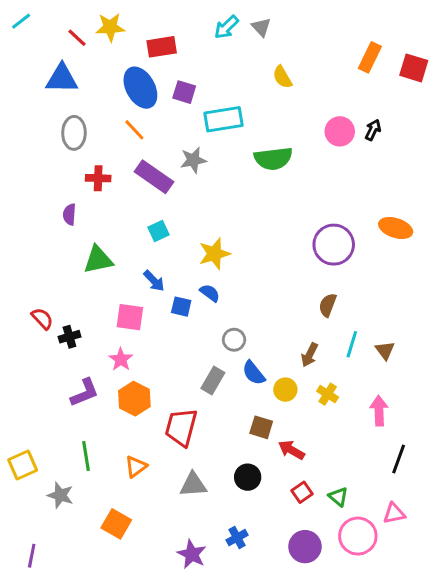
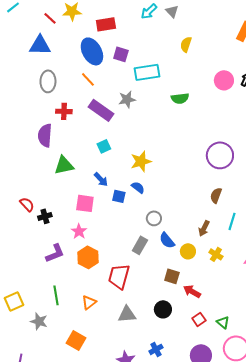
yellow semicircle: (282, 77) -> (186, 44), turned 49
green semicircle: (273, 159) -> (180, 98), size x0.7
purple semicircle: (69, 214) -> (45, 135), size x1.6

